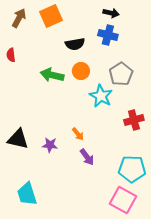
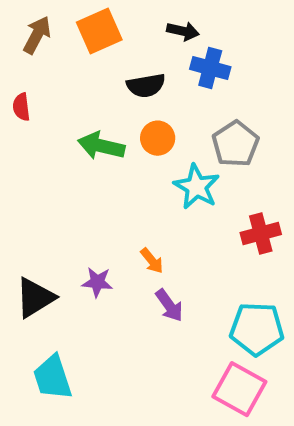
black arrow: (111, 13) -> (183, 31), moved
black triangle: (18, 139) -> (35, 298), moved, turned -45

